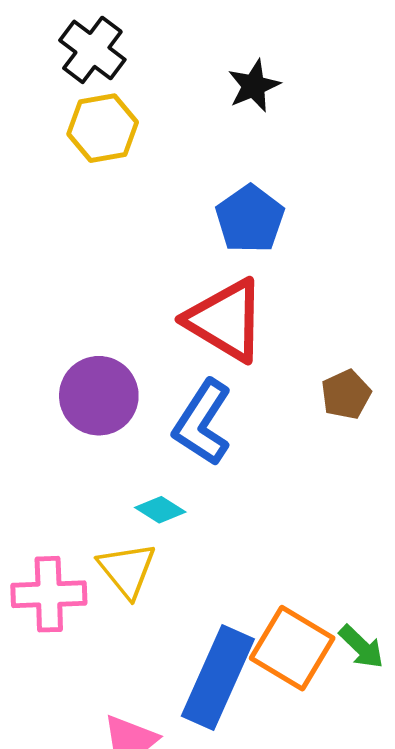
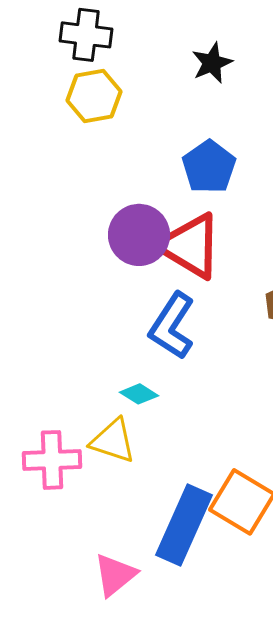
black cross: (92, 50) -> (86, 35), turned -30
purple circle: (99, 396) -> (139, 235), moved
yellow triangle: (127, 570) -> (113, 441), turned -33

